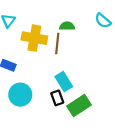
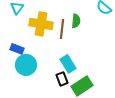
green semicircle: (67, 26) -> (76, 21), moved, turned 96
cyan circle: (20, 95) -> (26, 65), moved

